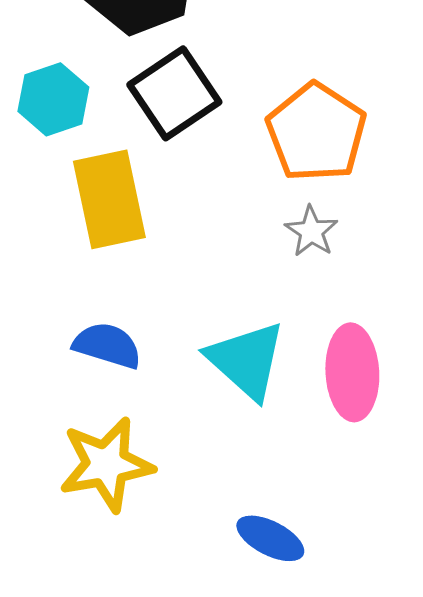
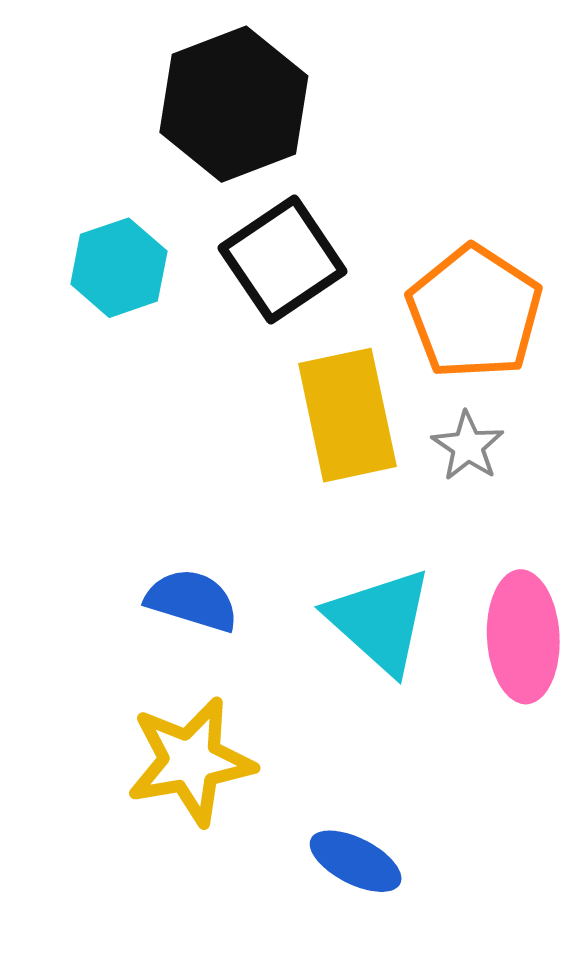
yellow rectangle: (109, 199) -> (347, 415), moved
blue ellipse: (270, 538) -> (356, 861), moved

